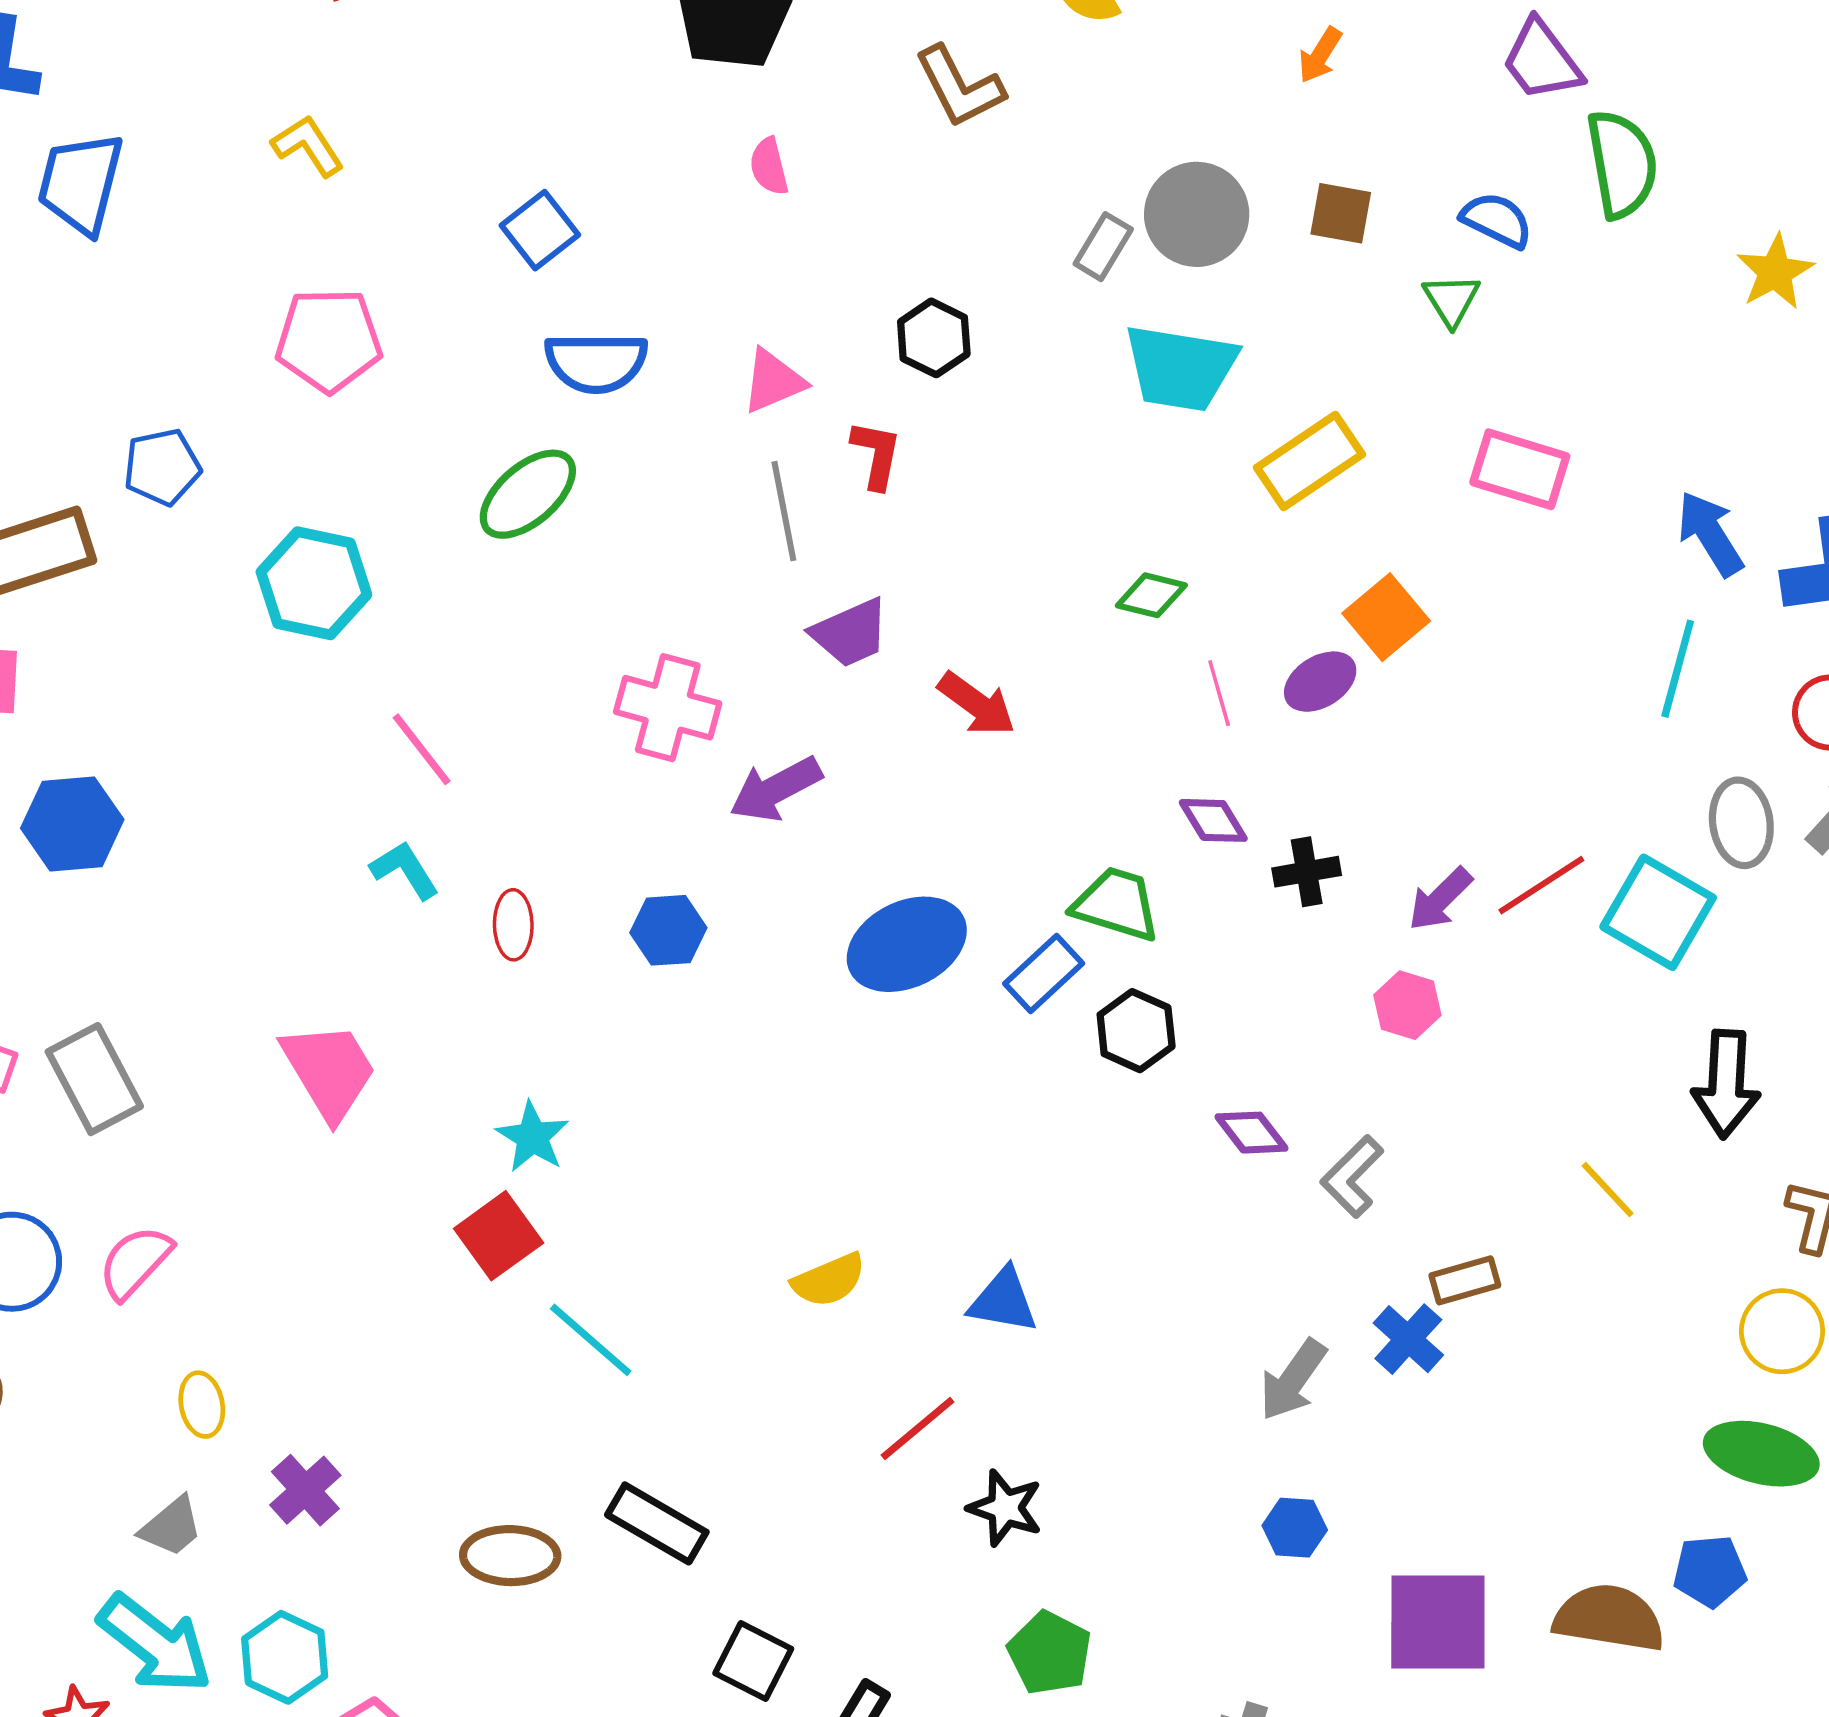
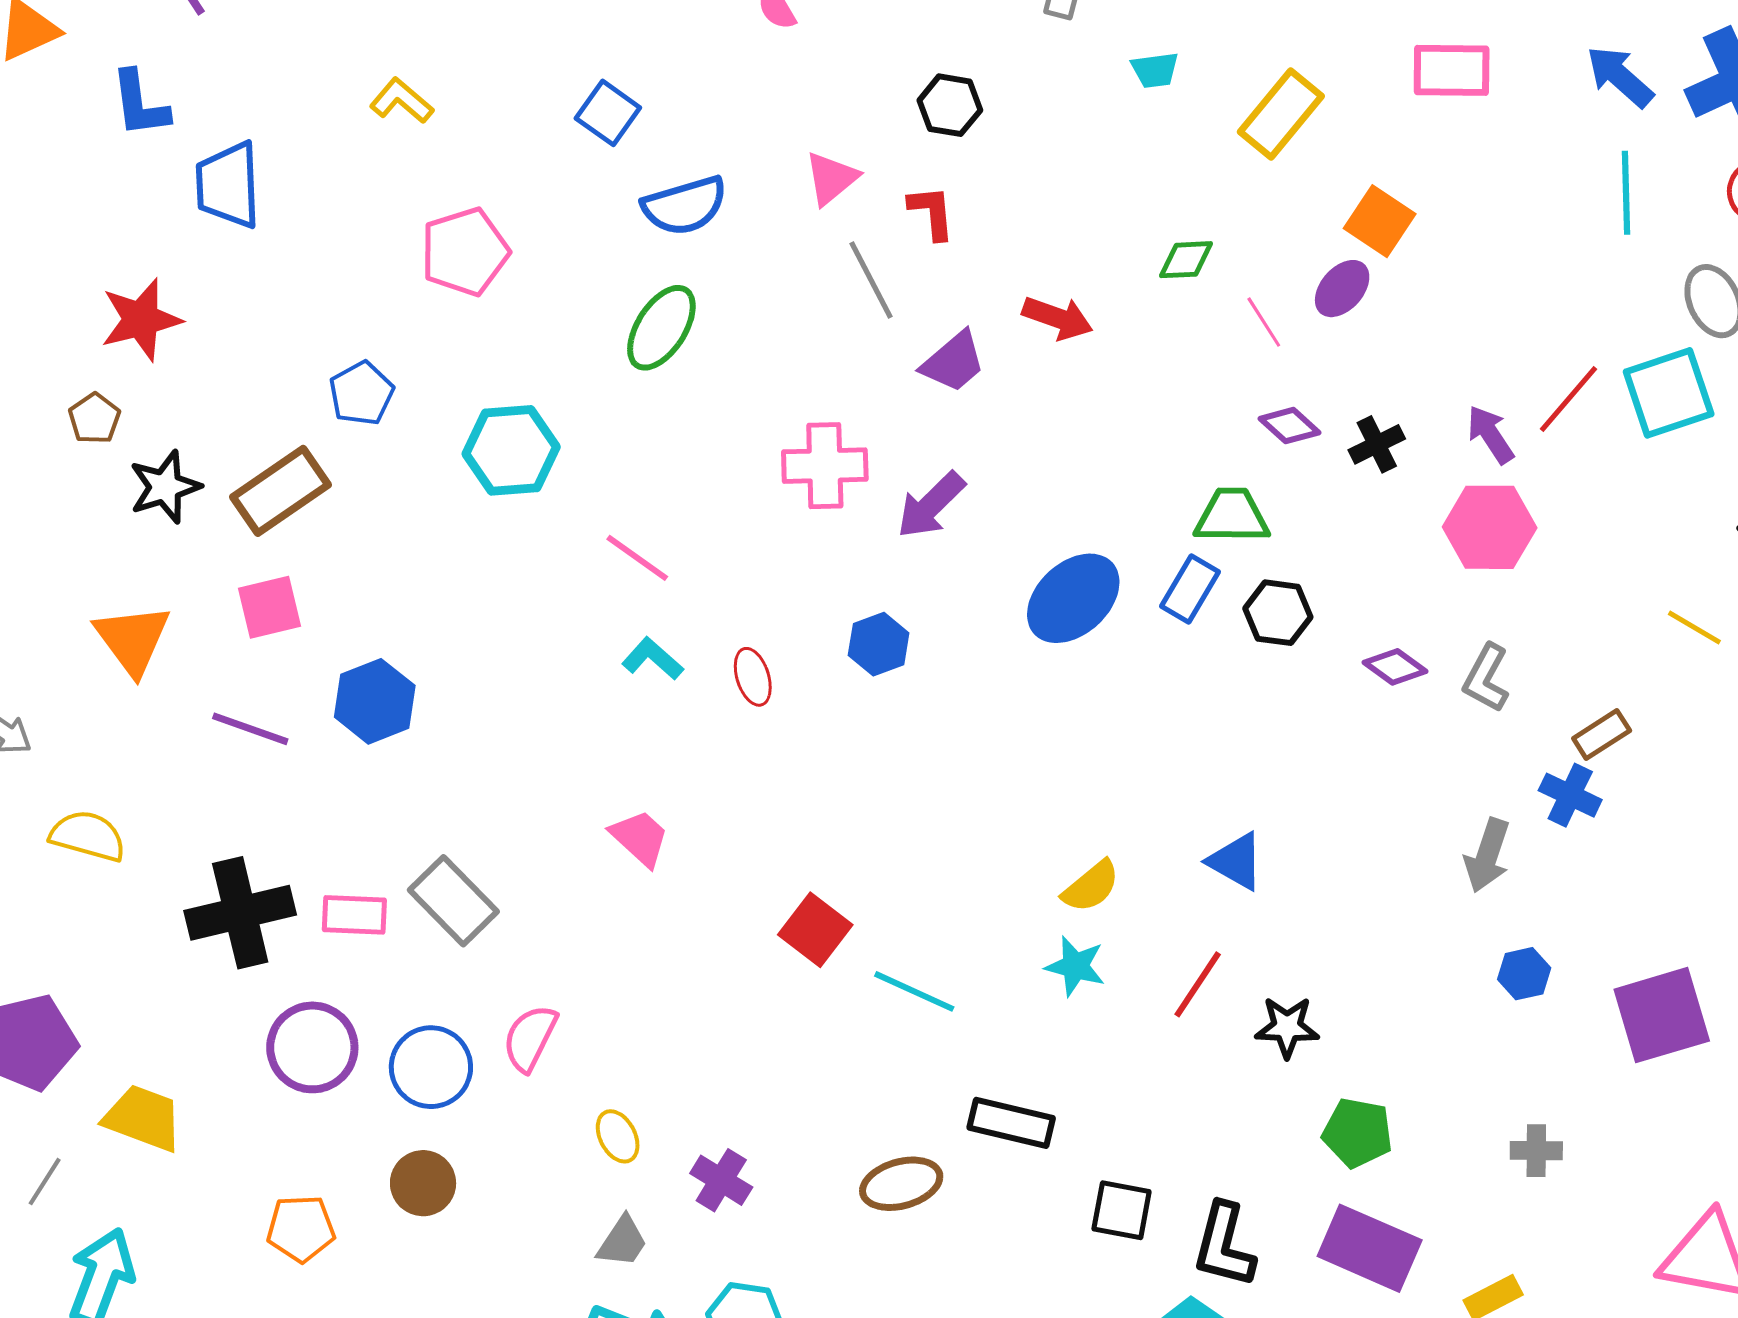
cyan trapezoid: (1181, 368) -> (1155, 70), size x0.5
red arrow: (977, 704) -> (1058, 318), moved
purple arrow: (1440, 899) -> (1490, 434), turned 118
cyan square: (1658, 912) -> (1669, 393), turned -32
pink hexagon: (1407, 1005) -> (1490, 527), size x1.6
pink trapezoid: (329, 1071) -> (640, 838), size x0.7
cyan star: (532, 1137) -> (1075, 966), moved
blue triangle: (1003, 1301) -> (1236, 861), turned 36

